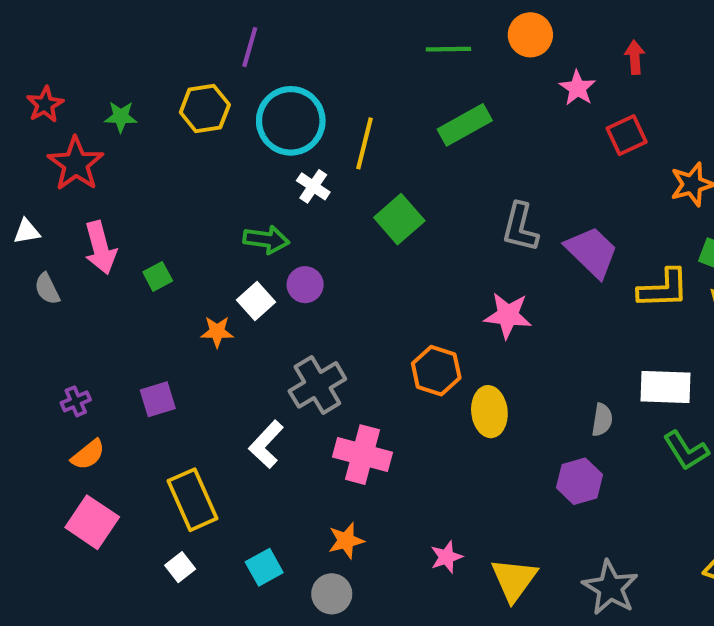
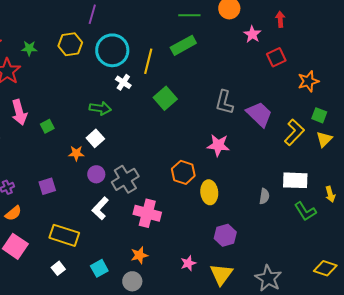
green rectangle: (465, 125) -> (183, 45), moved
purple circle: (305, 285) -> (96, 174), moved
yellow L-shape: (663, 289) -> (294, 132), turned -44
purple hexagon: (580, 481) -> (225, 235), moved
yellow rectangle: (192, 500) -> (64, 235), turned -48

